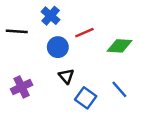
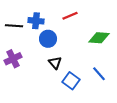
blue cross: (51, 16) -> (36, 21), moved, turned -35
red line: (84, 33) -> (70, 16), moved
purple cross: (22, 87) -> (13, 59), moved

